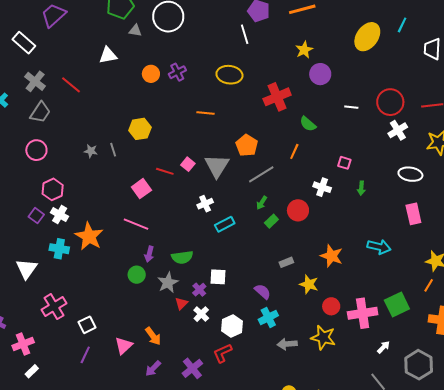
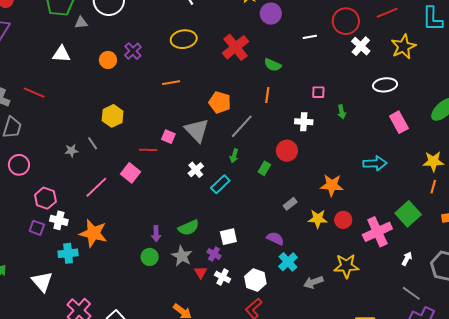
white triangle: (108, 55) -> (62, 54), turned 30
green arrow: (262, 203) -> (234, 156), moved
pink line: (136, 224) -> (96, 187), moved, turned -50
red circle: (331, 306) -> (343, 220), moved

